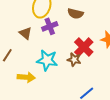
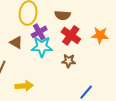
red cross: (84, 47) -> (71, 35), moved
cyan star: (47, 60) -> (42, 47), moved

